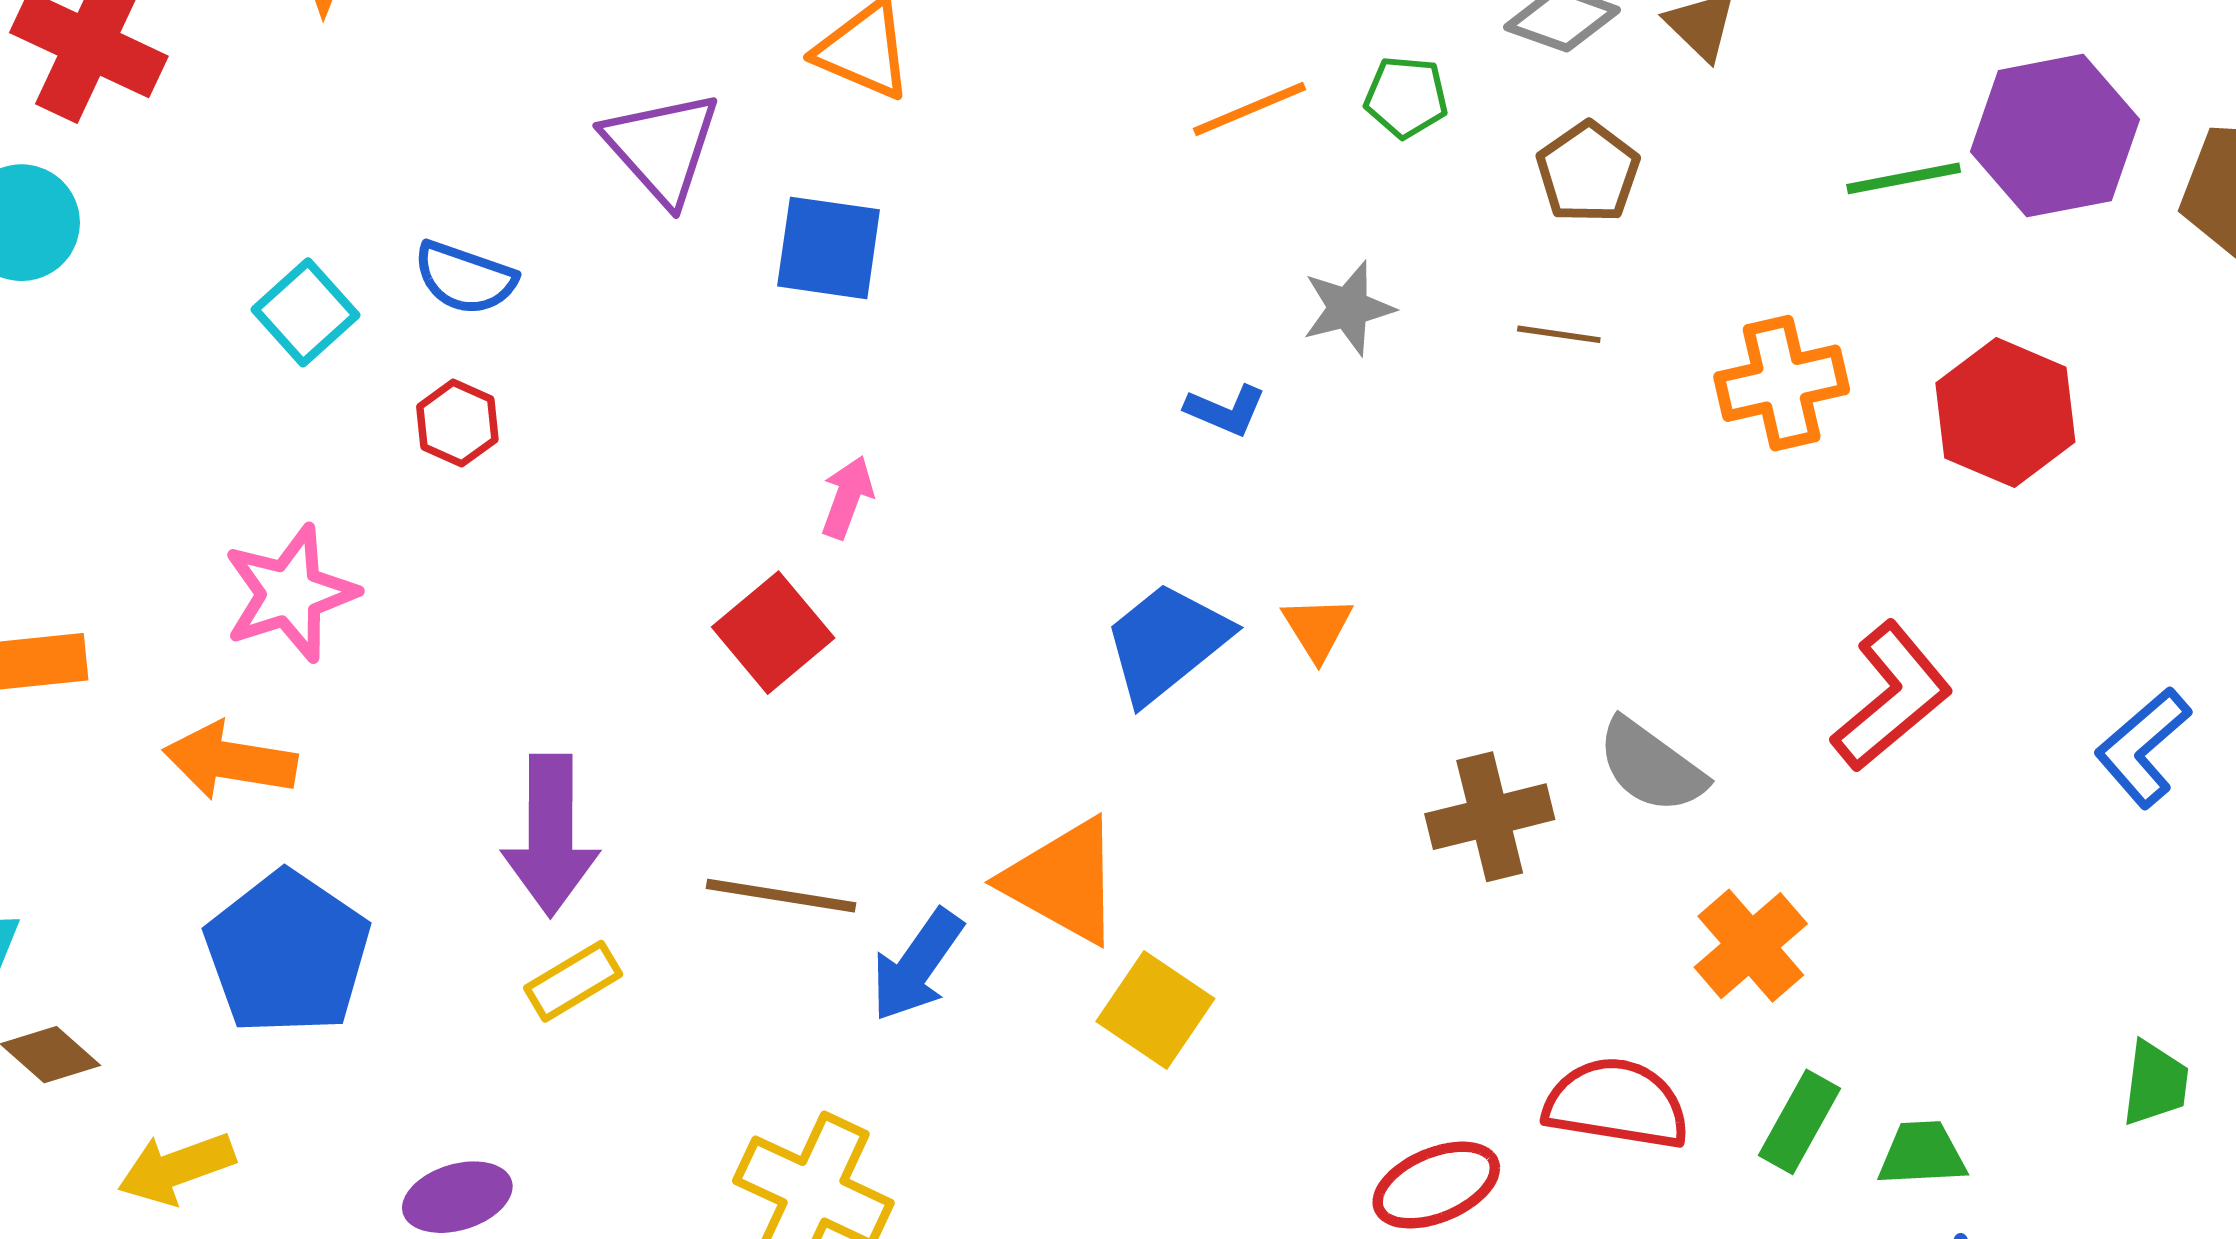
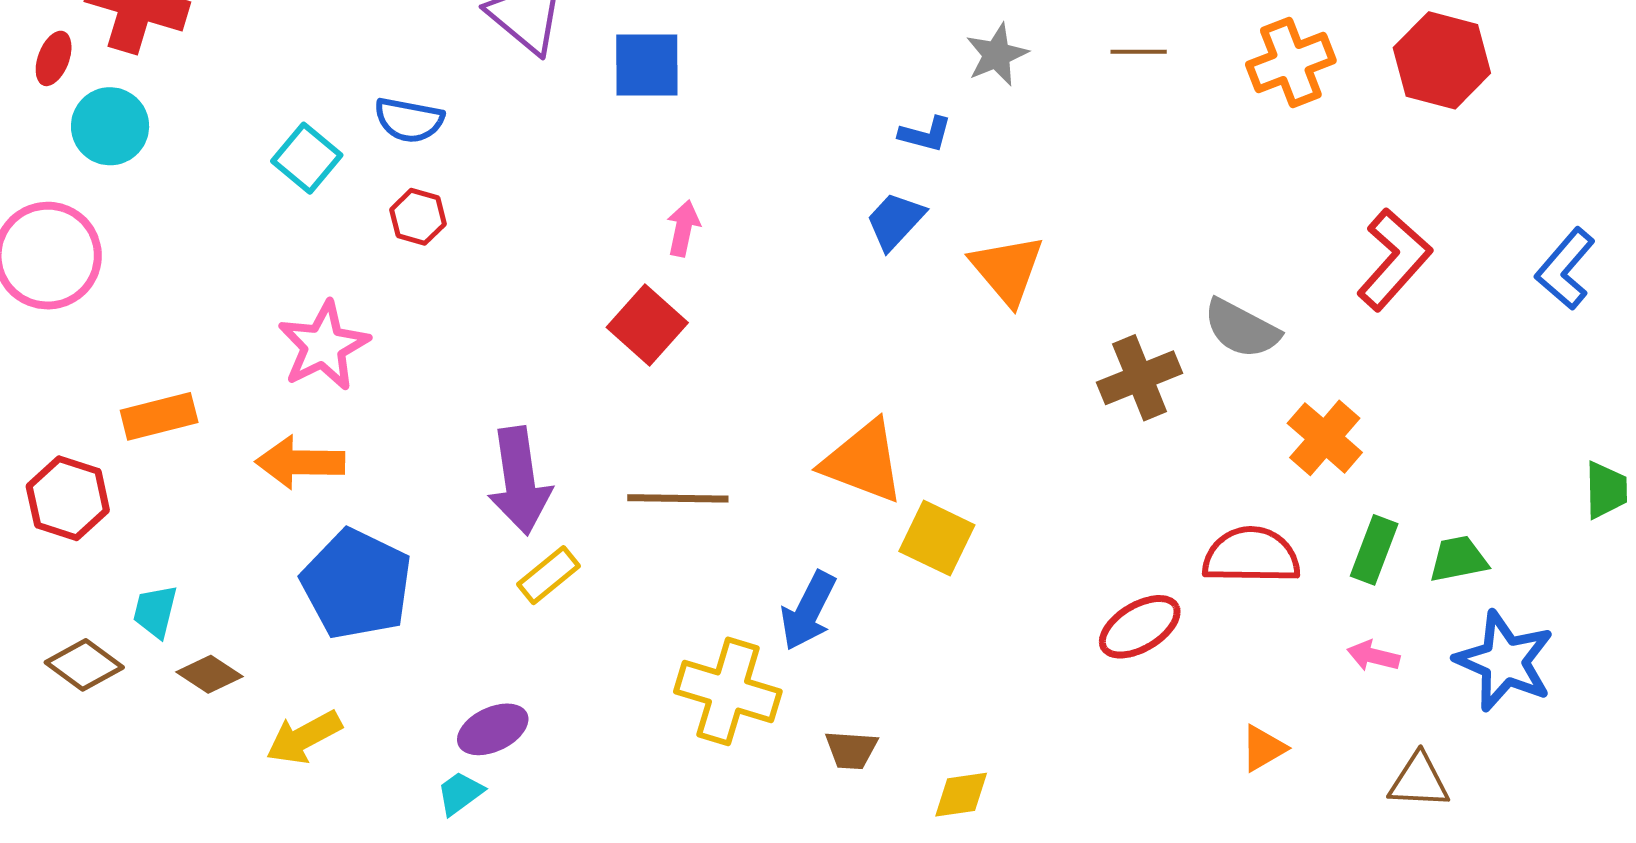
orange triangle: (1317, 628) -> (1007, 269), size x1.6
blue trapezoid: (1167, 642) -> (895, 221), moved, size x0.7
blue arrow: (917, 965) -> (808, 611), moved

